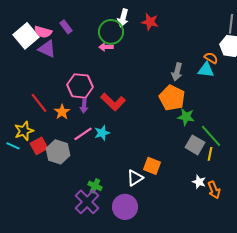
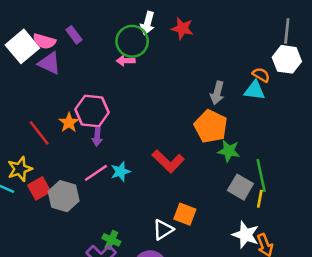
red L-shape: (113, 102) -> (168, 161), moved
orange star: (62, 112) -> (69, 123), moved
green line: (211, 136) -> (261, 175), turned 30
white star: (199, 182) -> (246, 235), size x1.5

